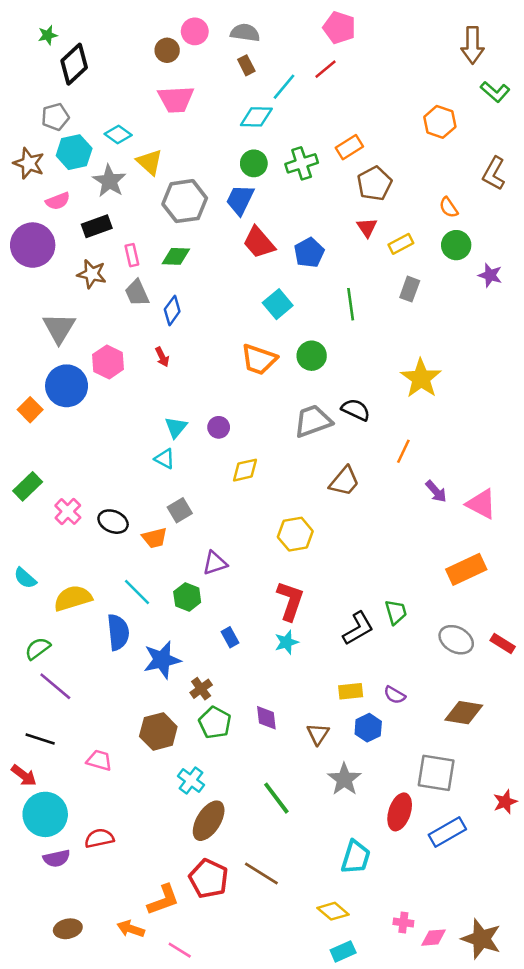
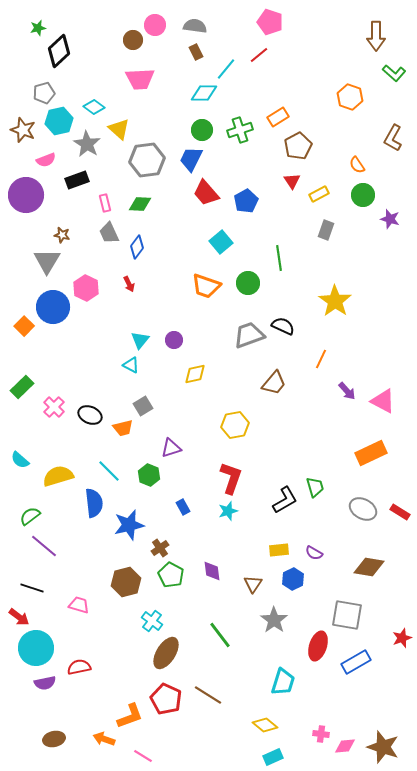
brown star: (92, 274) -> (62, 235), moved, size x0.7
green line: (351, 304) -> (279, 258), moved

